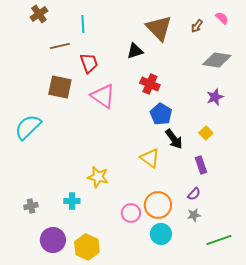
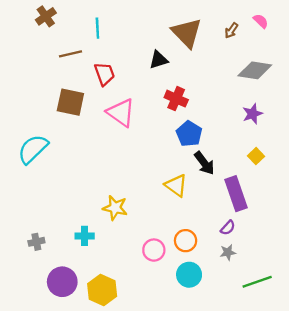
yellow square: (206, 133) -> (256, 156), moved
purple rectangle: (201, 165) -> (236, 194), size x1.6
orange circle: (158, 205) -> (186, 241), size x0.7

